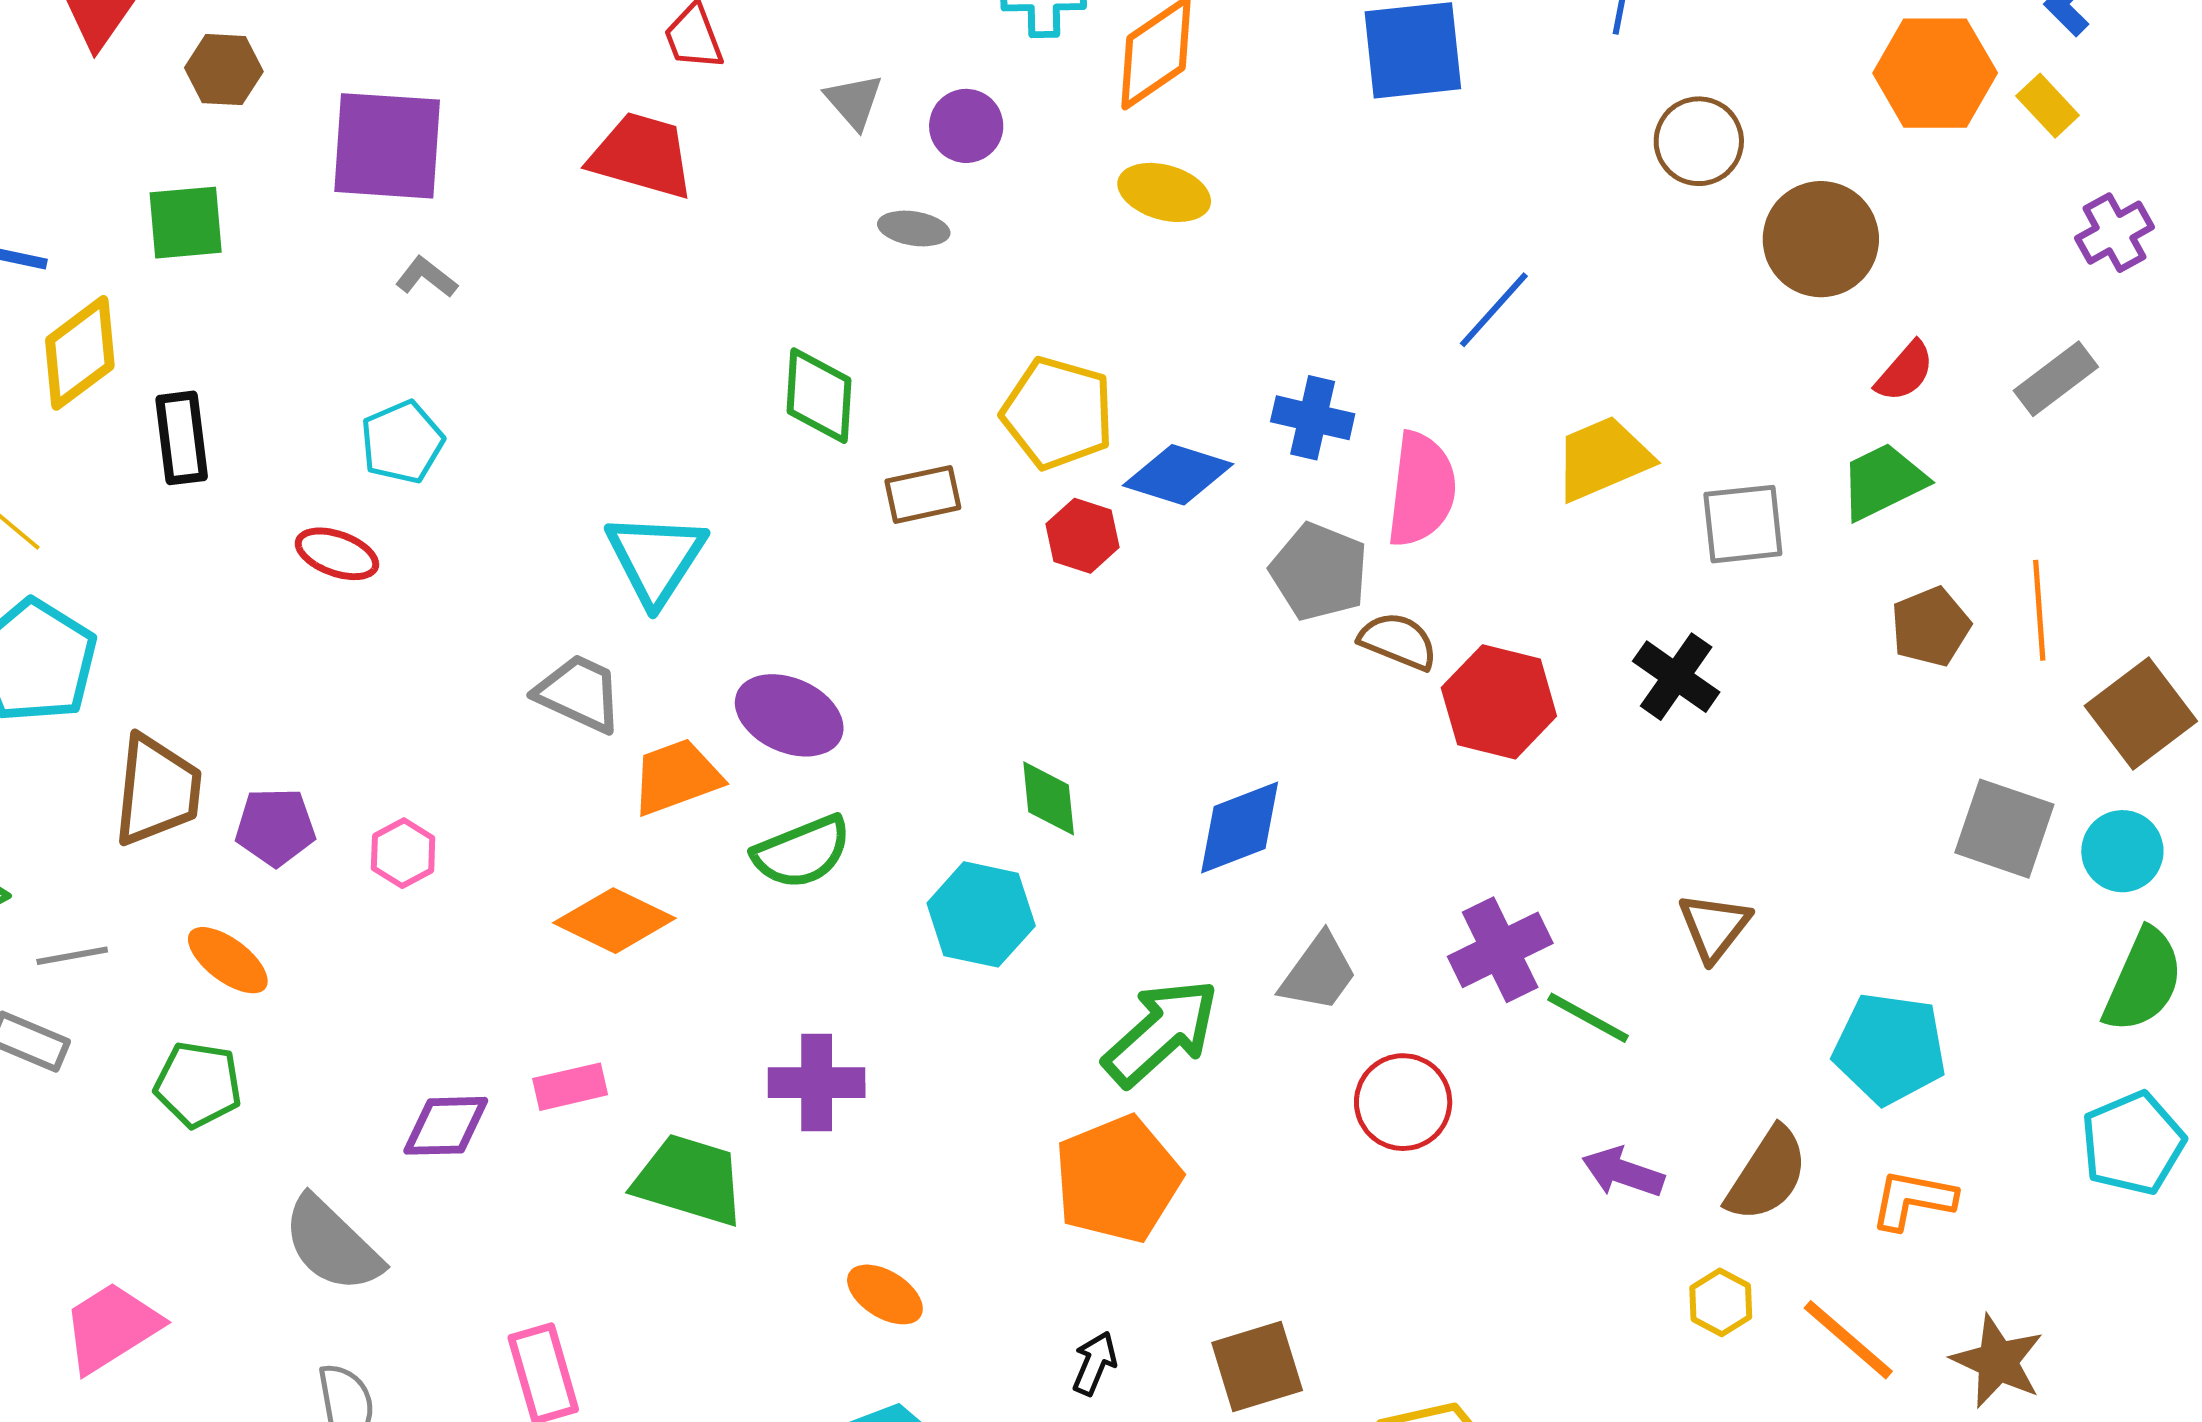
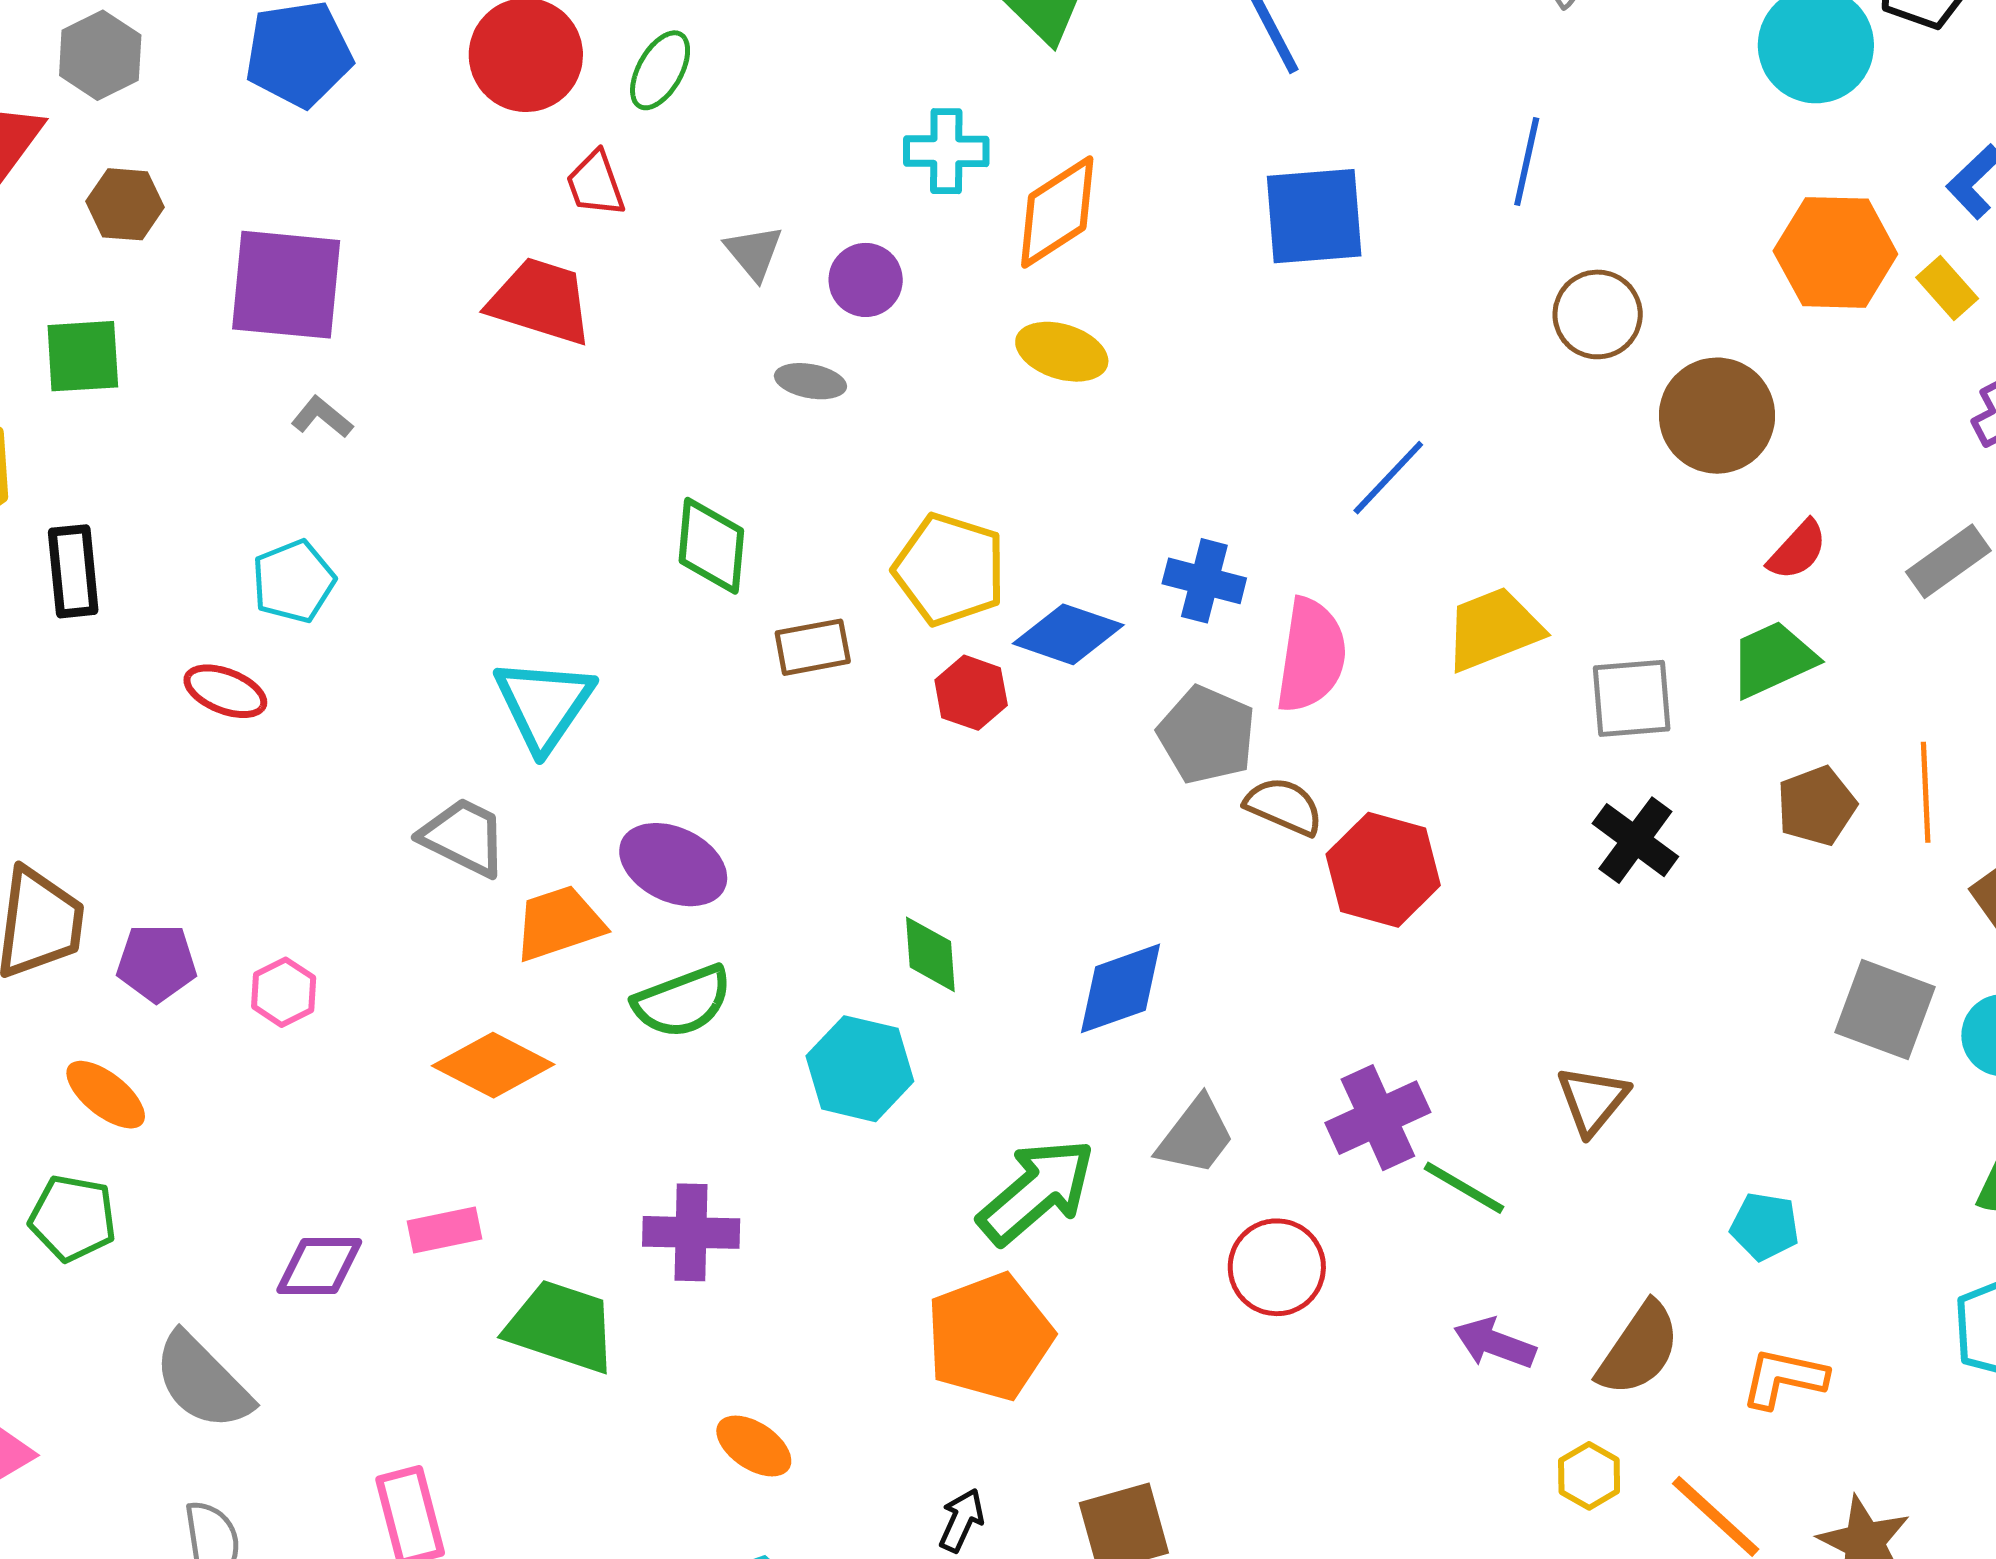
black cross: (1676, 677) -> (1635, 840), moved
cyan pentagon: (1890, 1048) -> (1765, 1226), size x0.6

